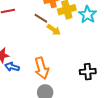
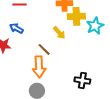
brown line: (41, 18) -> (44, 49), moved
blue arrow: (12, 67) -> (16, 28), moved

